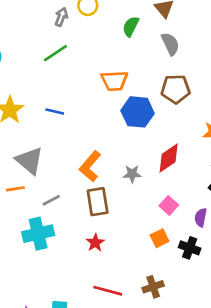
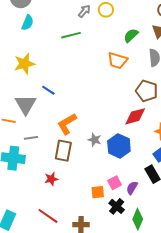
orange trapezoid: (114, 81) -> (117, 60), moved
blue line: (55, 112) -> (48, 90), moved
blue hexagon: (138, 112) -> (119, 146), moved
red diamond: (169, 158) -> (135, 116), moved
pink square: (169, 205) -> (115, 183), moved

